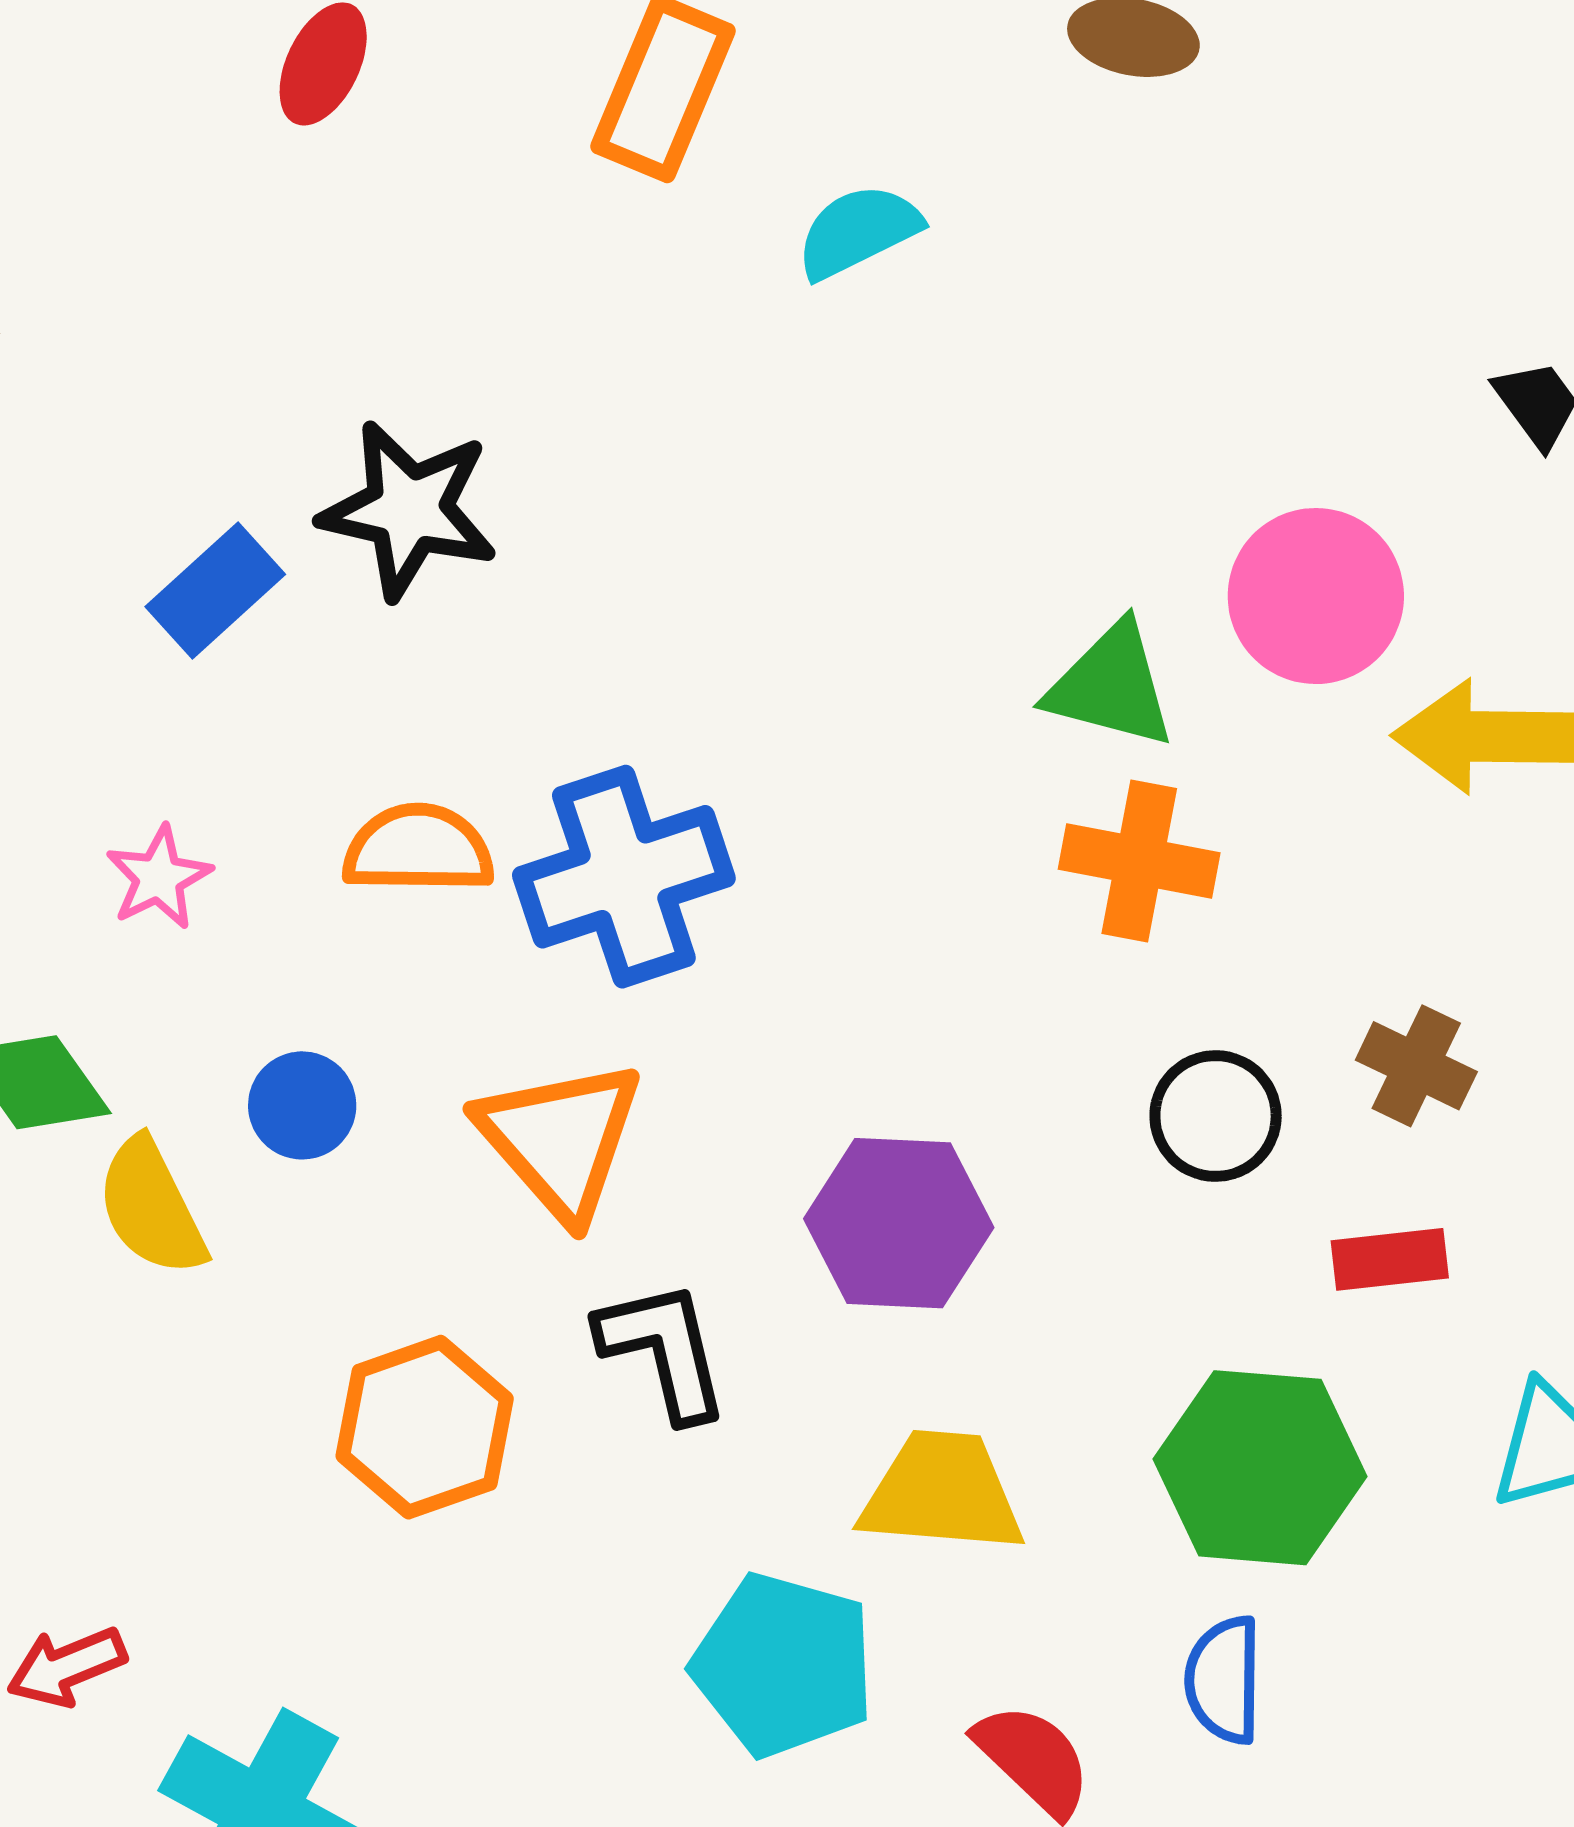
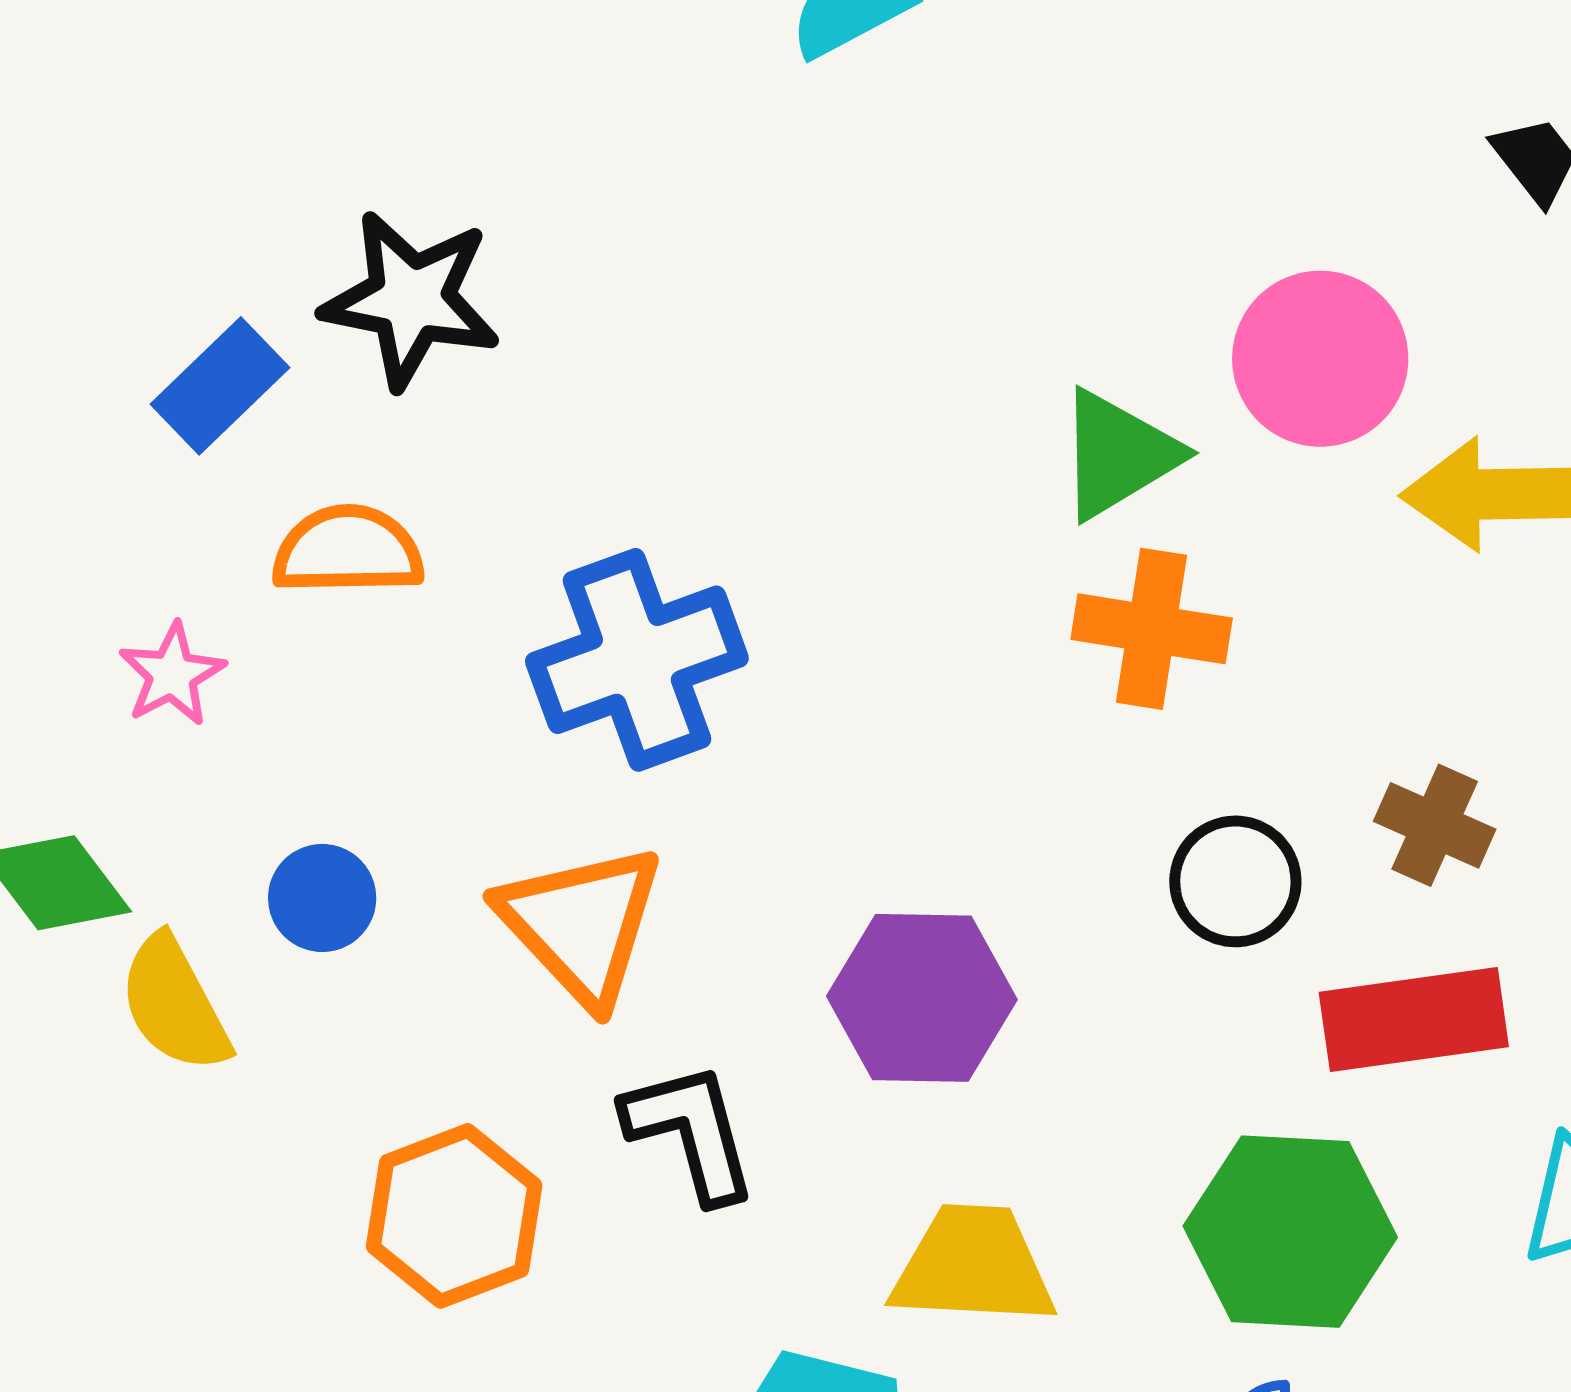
green triangle: (1111, 686) -> (1118, 454), turned -44
orange semicircle: (418, 849) -> (348, 550), moved
red rectangle: (1390, 1259) -> (1414, 1020), size x1.6

